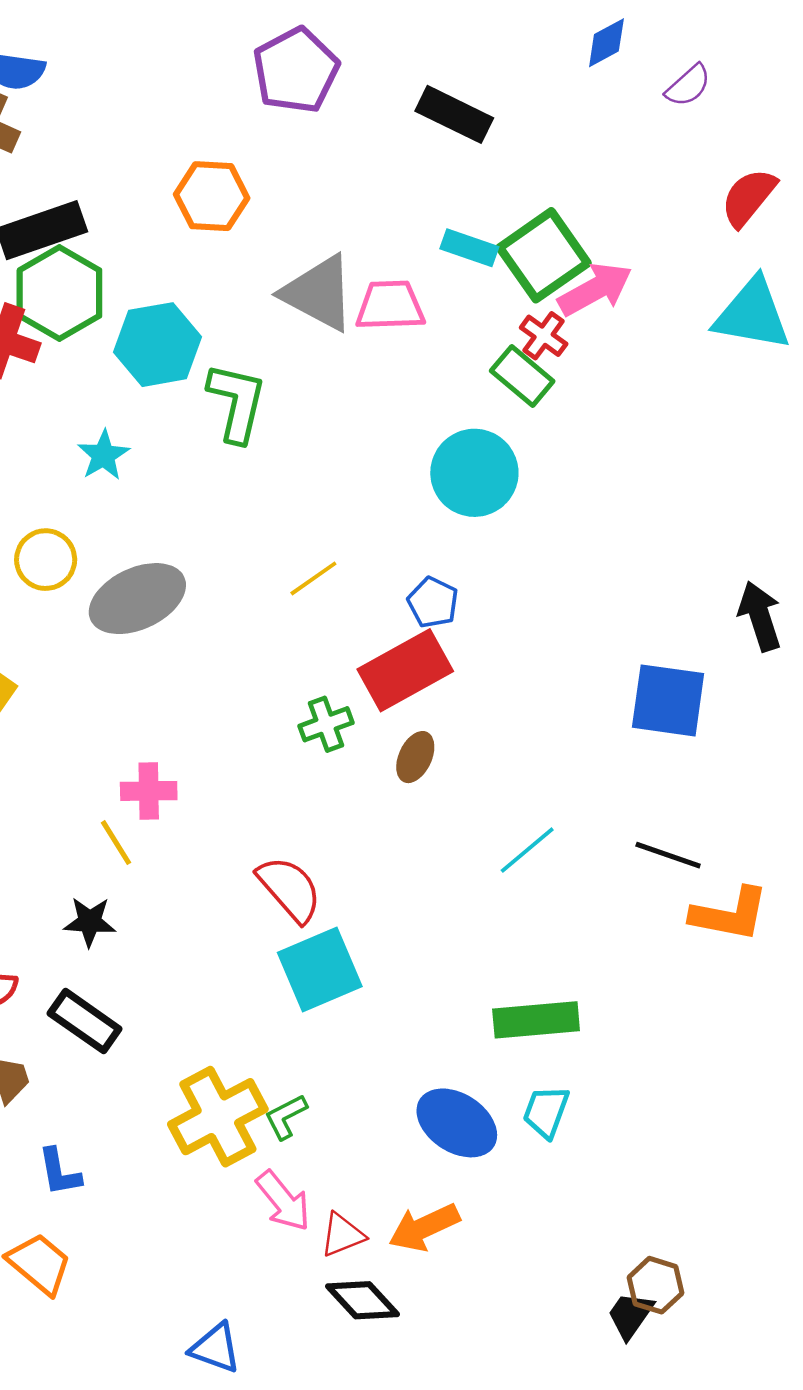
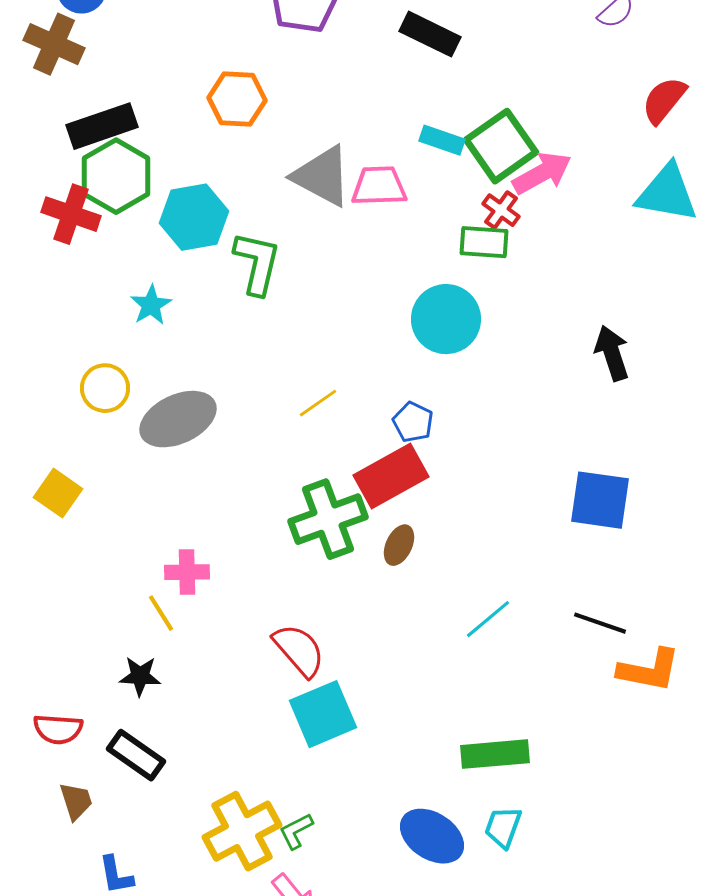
green rectangle: (522, 376) -> (484, 242), turned -36
black arrow: (760, 616) -> (612, 353), moved
green cross: (326, 724) -> (328, 519), size x1.8

